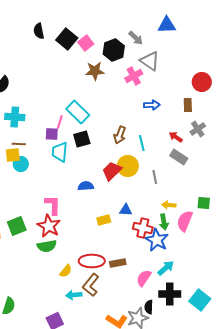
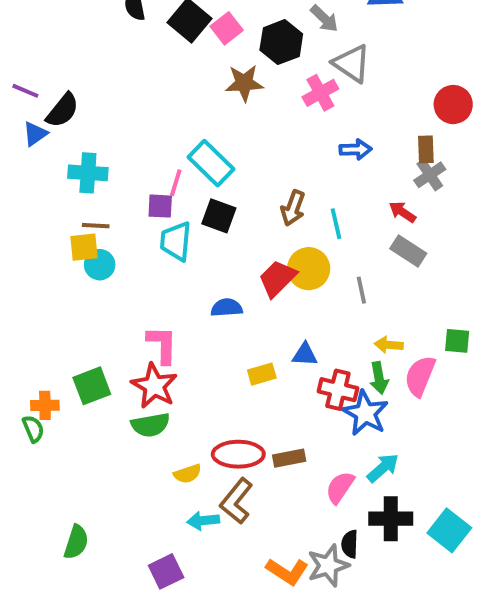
gray cross: (198, 129) -> (430, 175), moved
black square: (82, 139) -> (219, 216), turned 36
yellow semicircle: (66, 271) -> (188, 474), turned 32

